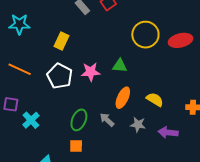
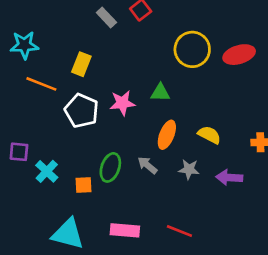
orange line: (20, 69) -> (41, 84), moved
orange square: (76, 146) -> (83, 185), moved

